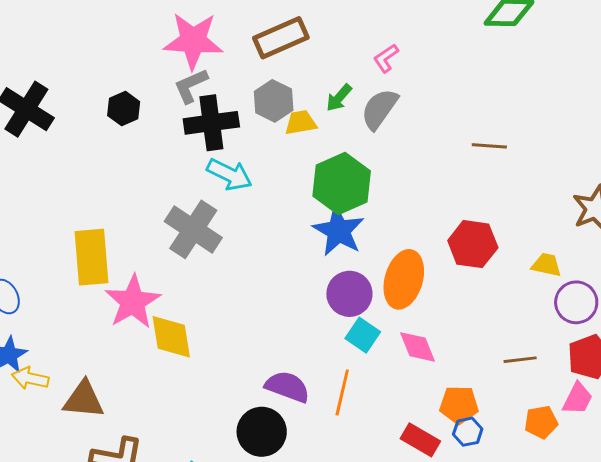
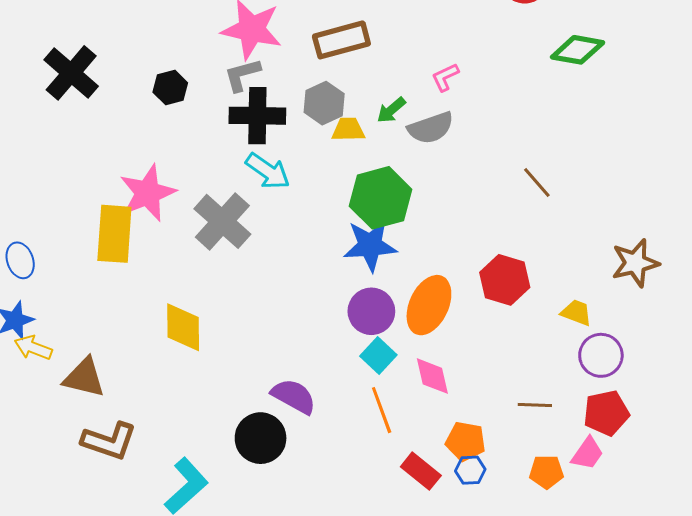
gray semicircle: (379, 109) -> (431, 128), turned -153
brown line: (489, 146) -> (537, 182), turned 36
blue star: (339, 231) -> (370, 245), turned 30
pink star: (133, 302) -> (148, 193), moved
orange line: (342, 392) -> (382, 410), moved, turned -42

